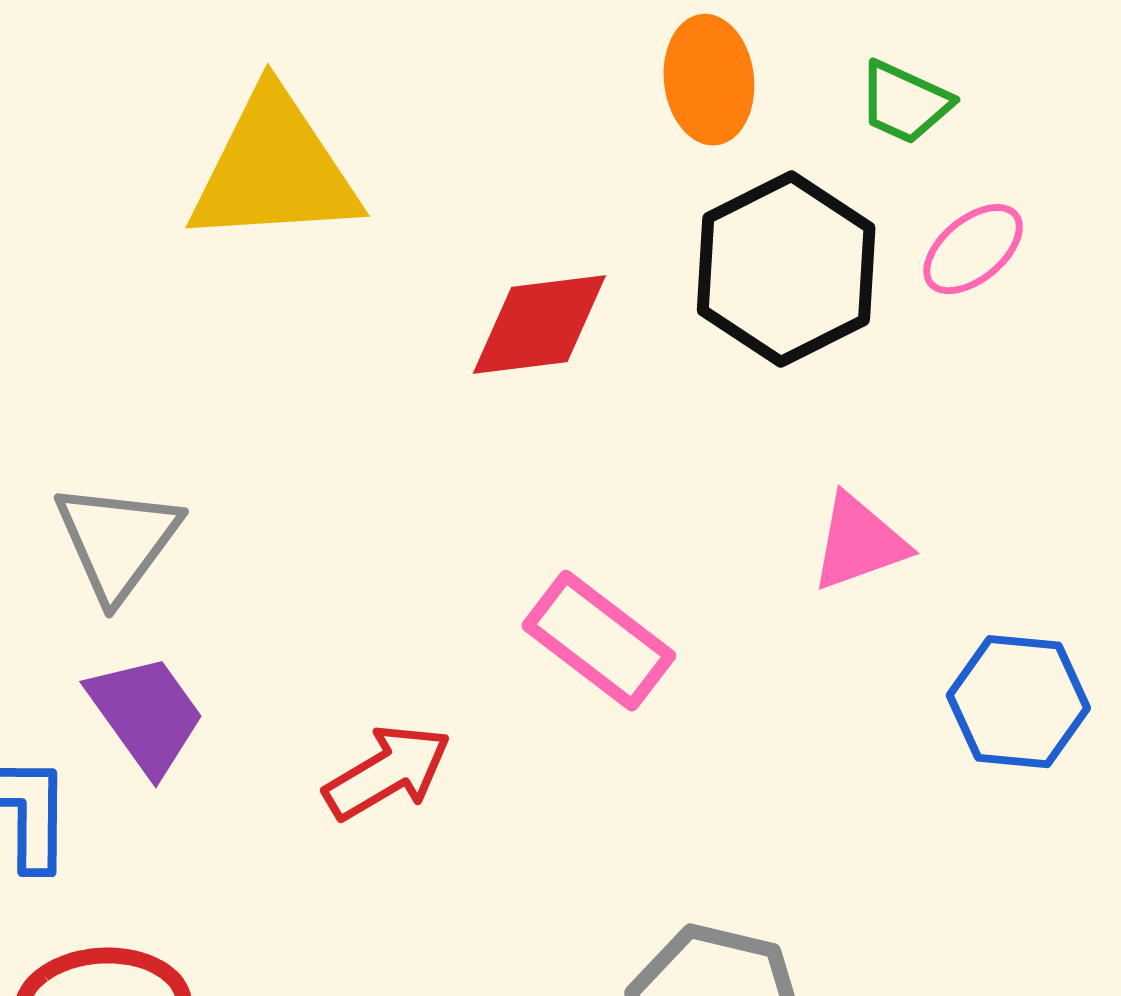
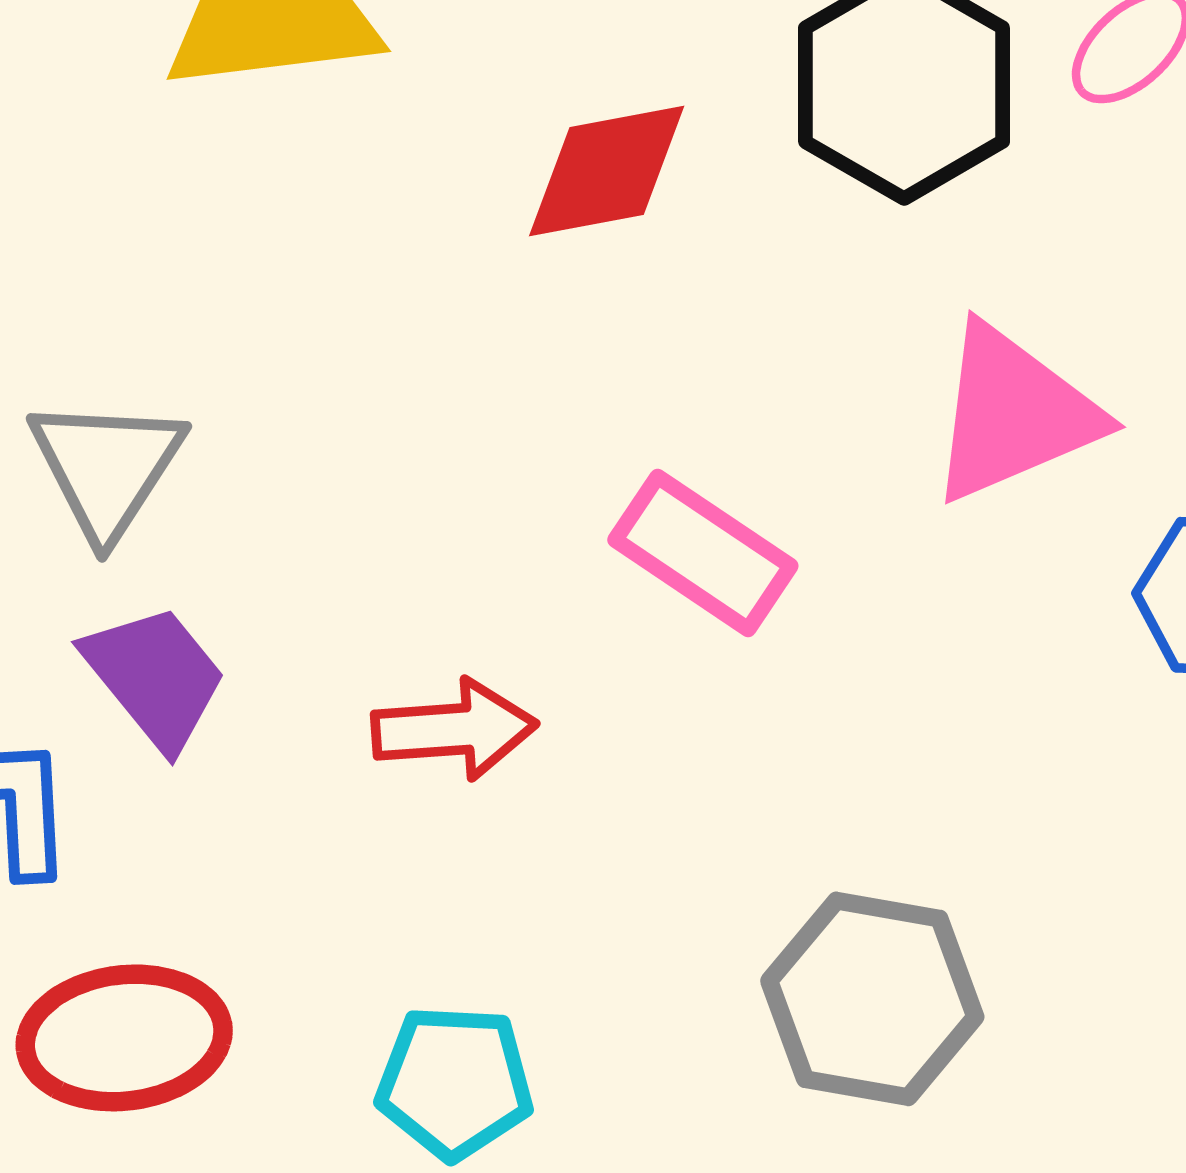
pink triangle: (859, 543) -> (1013, 414), size x1.5
red arrow: (387, 772) -> (454, 729), turned 30

